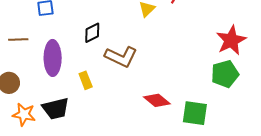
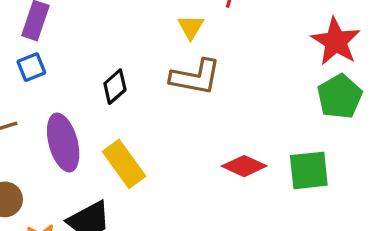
brown L-shape: (121, 57) -> (195, 77), moved
yellow rectangle: (86, 80) -> (124, 164), size x1.6

